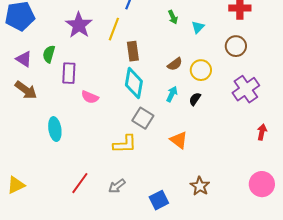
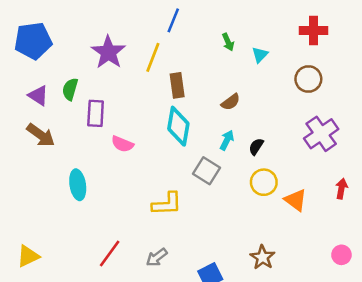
yellow circle: (201, 70) -> (264, 182), moved
gray square: (143, 118) -> (206, 171), moved
orange triangle: (179, 140) -> (296, 200), moved
pink circle: (262, 184) -> (341, 255), size x0.6

